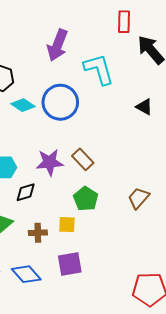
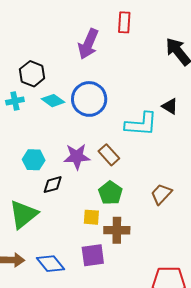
red rectangle: (124, 22) -> (124, 22), moved
cyan L-shape: (99, 69) -> (141, 124), moved, turned 108
brown cross: (38, 233) -> (117, 230), moved, size x1.4

